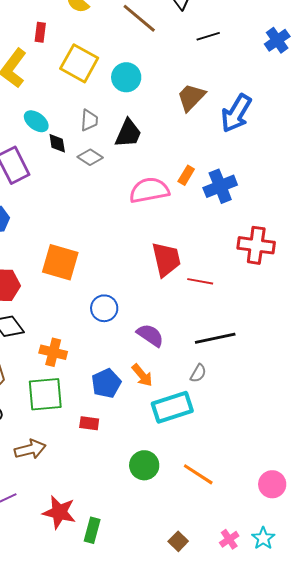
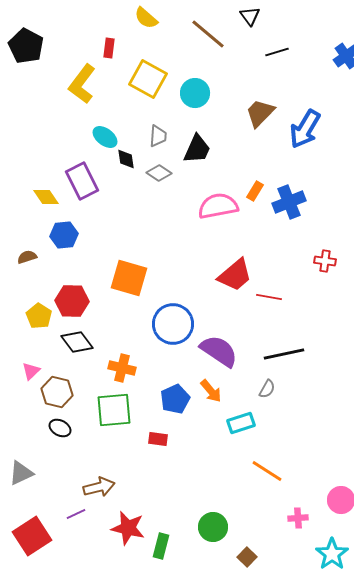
red cross: (256, 245) -> (325, 261), size x0.6
red trapezoid: (166, 259) -> (235, 275), turned 63
blue circle: (104, 308) -> (173, 324), size x1.5
purple semicircle: (150, 335) -> (219, 351), size x1.4
cyan rectangle: (172, 407) -> (241, 423), size x0.7
brown arrow: (30, 449) -> (99, 487), moved
green circle: (144, 465) -> (213, 527), moved
orange line: (198, 474) -> (267, 471), moved
cyan star: (263, 538) -> (332, 554), size x1.4
pink cross: (229, 539) -> (298, 518), moved, turned 30

